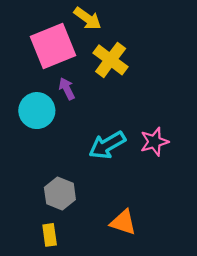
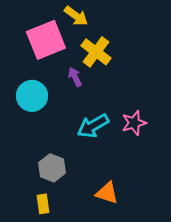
purple arrow: (67, 89) -> (75, 77), moved

